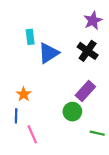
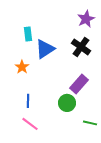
orange star: (24, 94) -> (22, 67), moved
blue line: (16, 116) -> (28, 101), moved
pink line: (32, 134) -> (30, 124), turned -30

